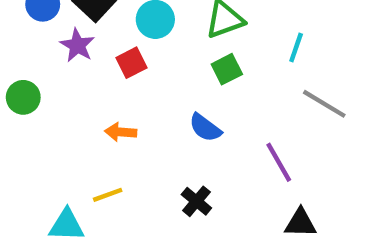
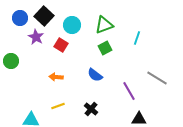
red square: (132, 63) -> (61, 45), turned -32
gray line: (324, 104) -> (157, 78), moved
yellow line: (108, 195) -> (58, 106), moved

